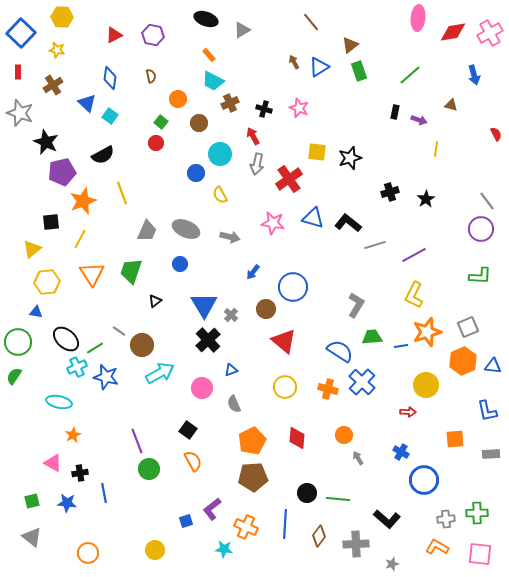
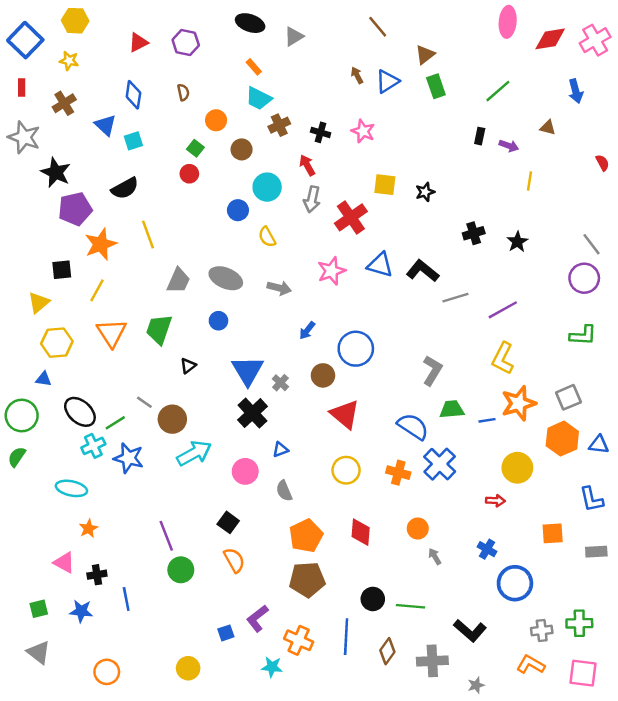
cyan square: (110, 116) -> (133, 141), turned 35
black star: (350, 158) -> (425, 192), size x0.7
pink star: (273, 223) -> (331, 271), turned -30

